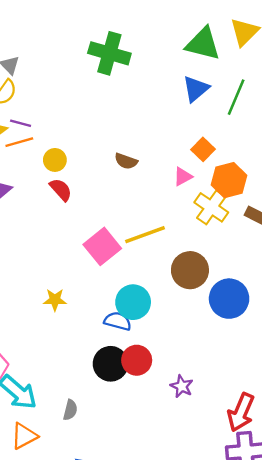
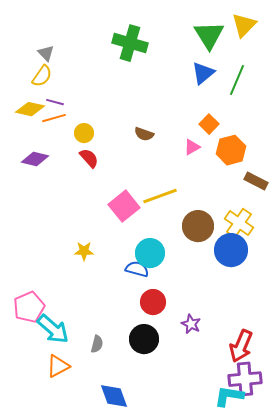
green triangle: (203, 44) -> (209, 35), turned 44
yellow cross: (211, 207) -> (239, 223), moved
black circle: (111, 364) -> (144, 339), moved

